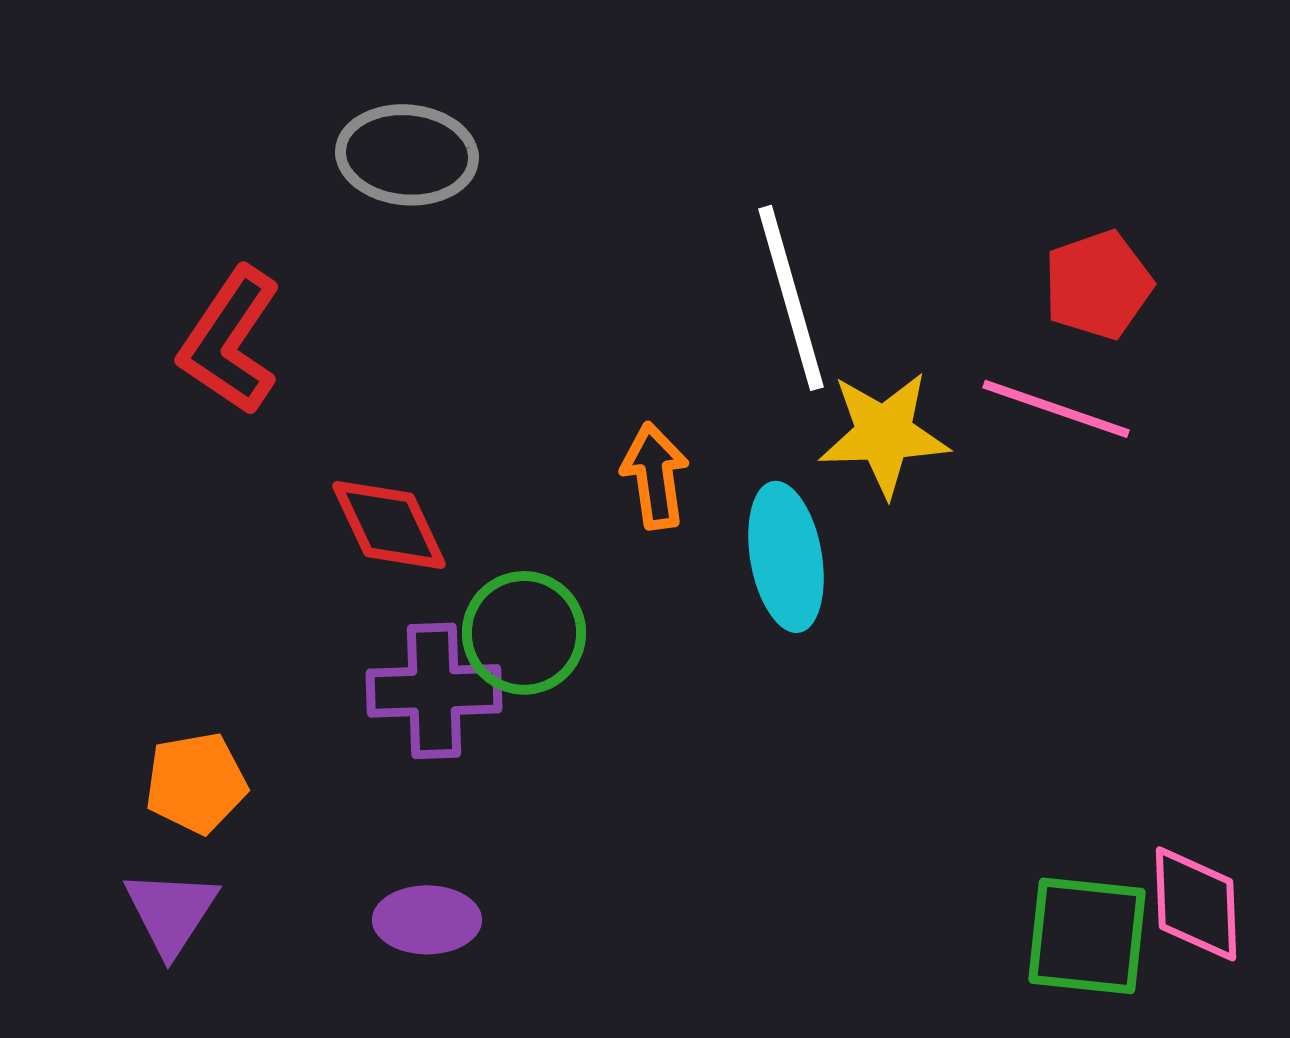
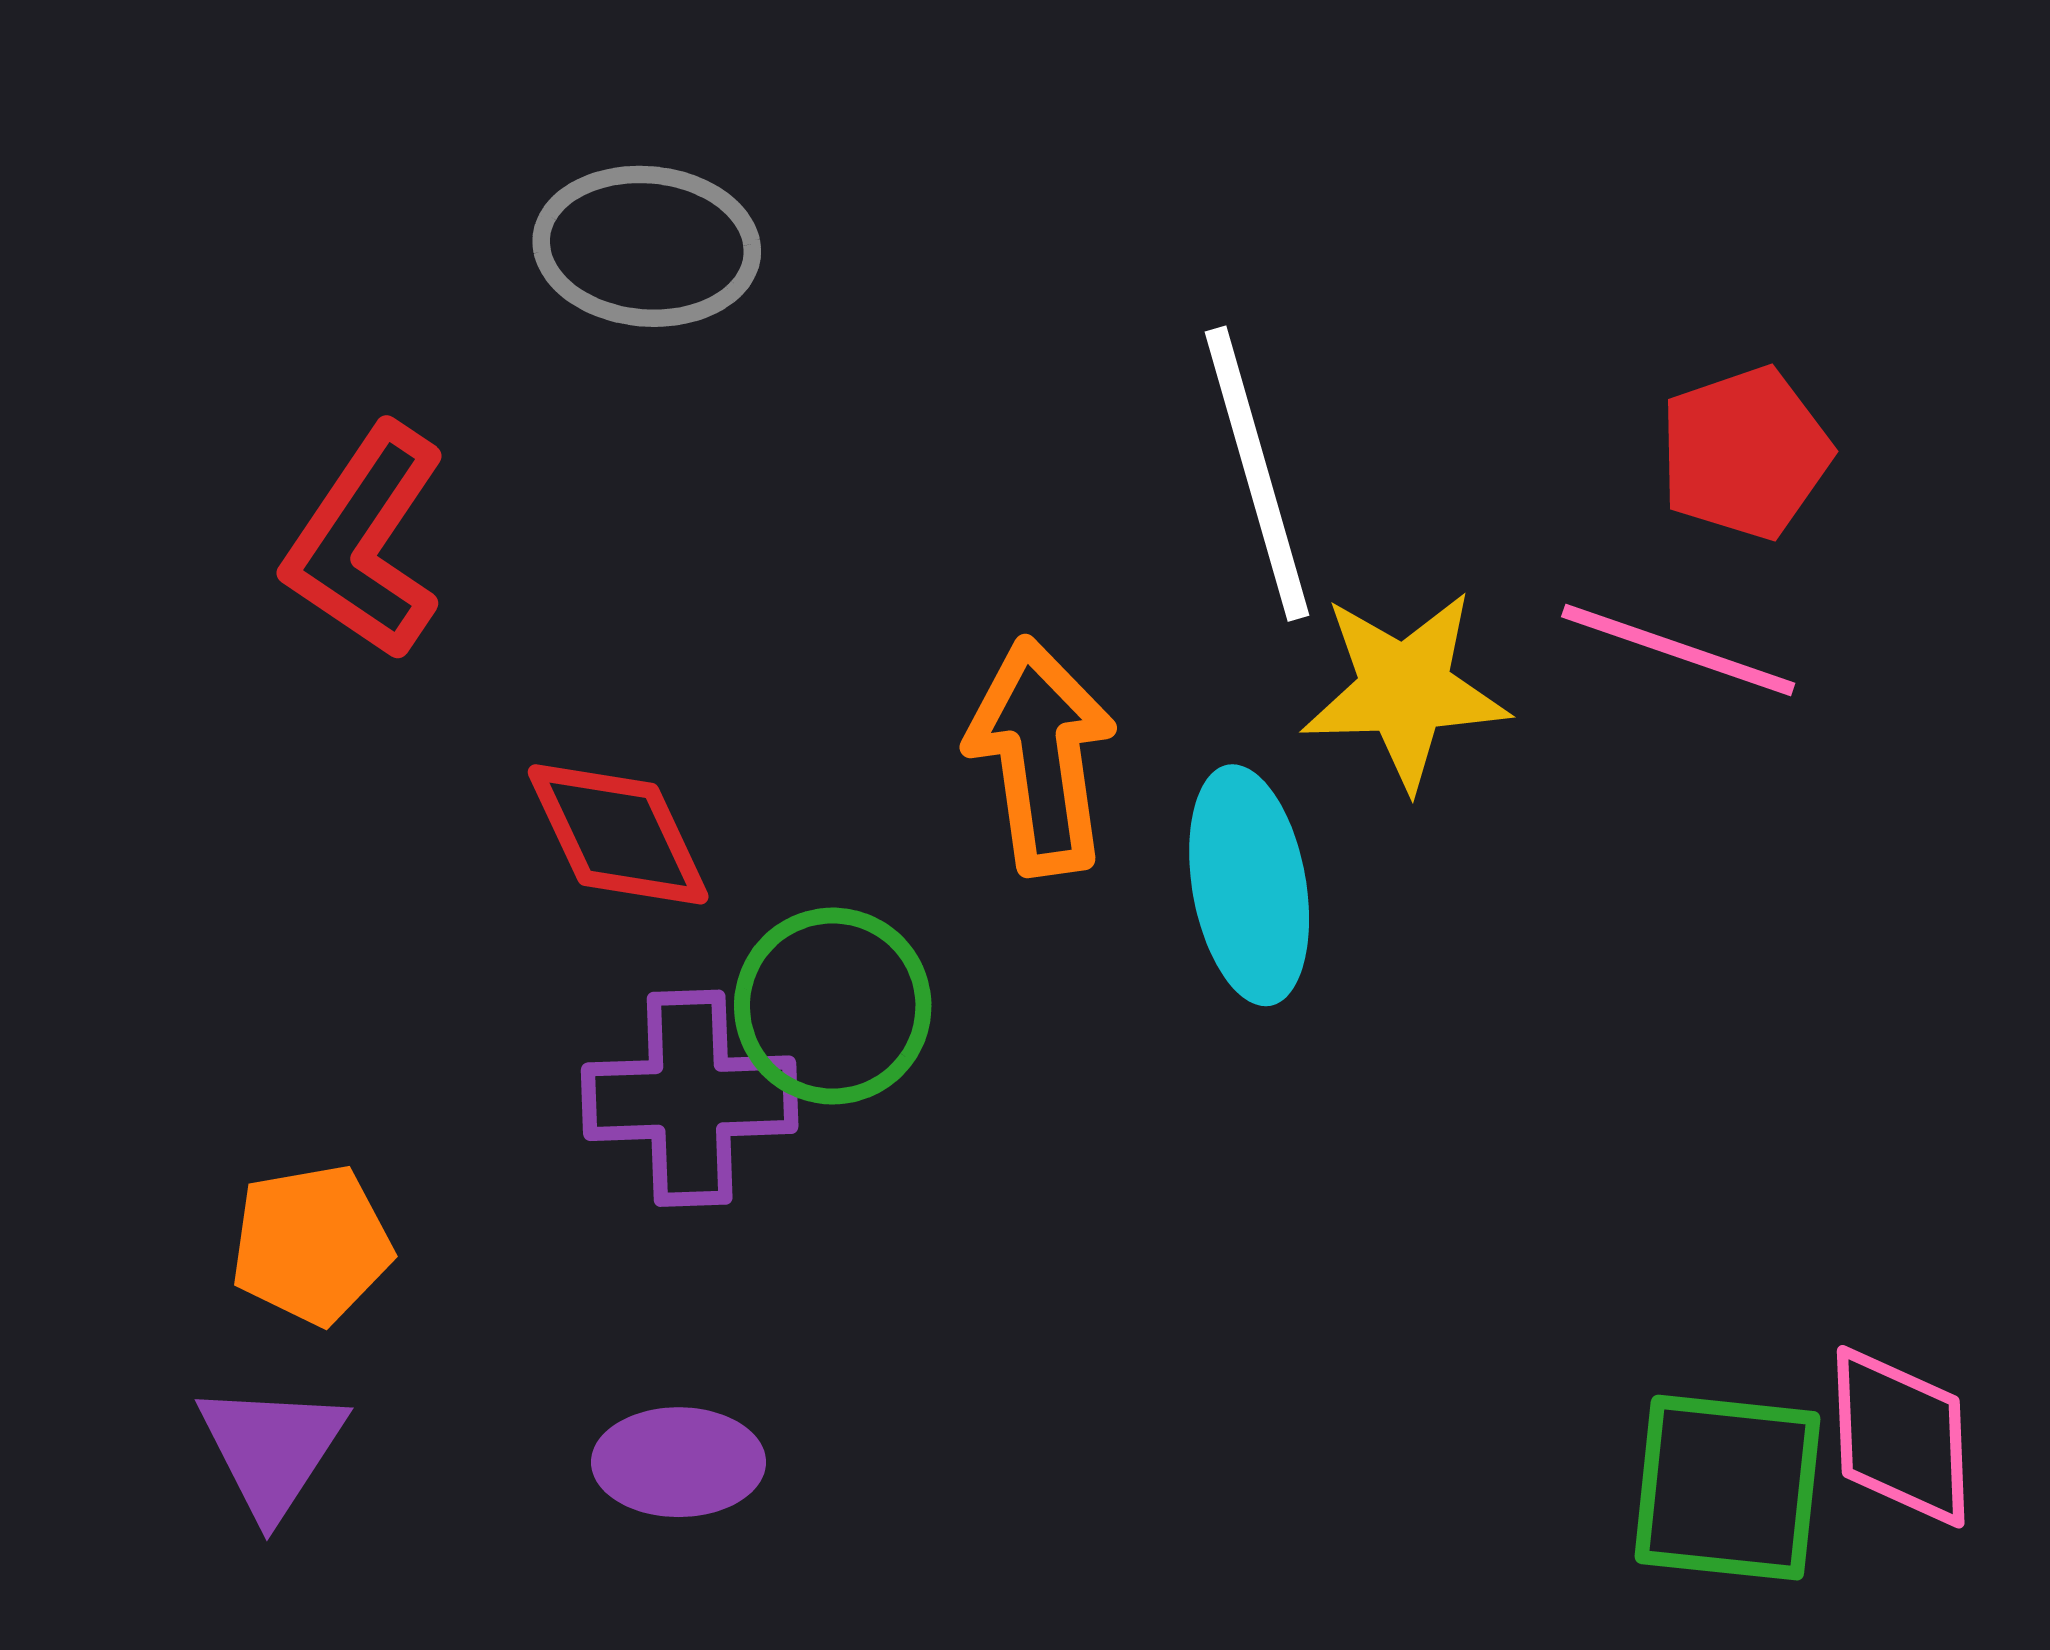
orange arrow: (655, 476) -> (1041, 757), size x1.4

